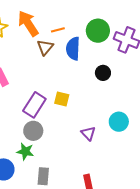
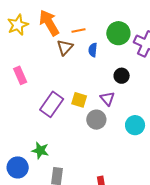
blue semicircle: (73, 49) -> (93, 50), size x0.6
gray circle: (33, 131) -> (96, 120), moved
purple triangle: (88, 133) -> (107, 98), moved

